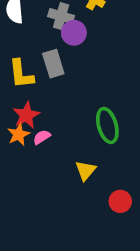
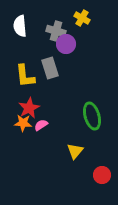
orange star: (19, 134) -> (23, 123), turned 30

